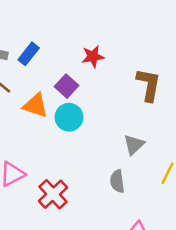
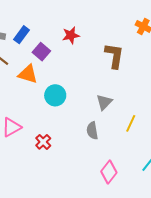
purple square: (67, 86) -> (41, 52), moved
cyan circle: (69, 117) -> (55, 95), moved
red cross: (53, 194) -> (43, 142), size x0.7

